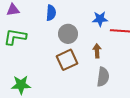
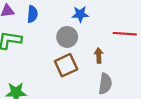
blue semicircle: (51, 13) -> (32, 14), moved
blue star: (100, 19) -> (80, 14), moved

